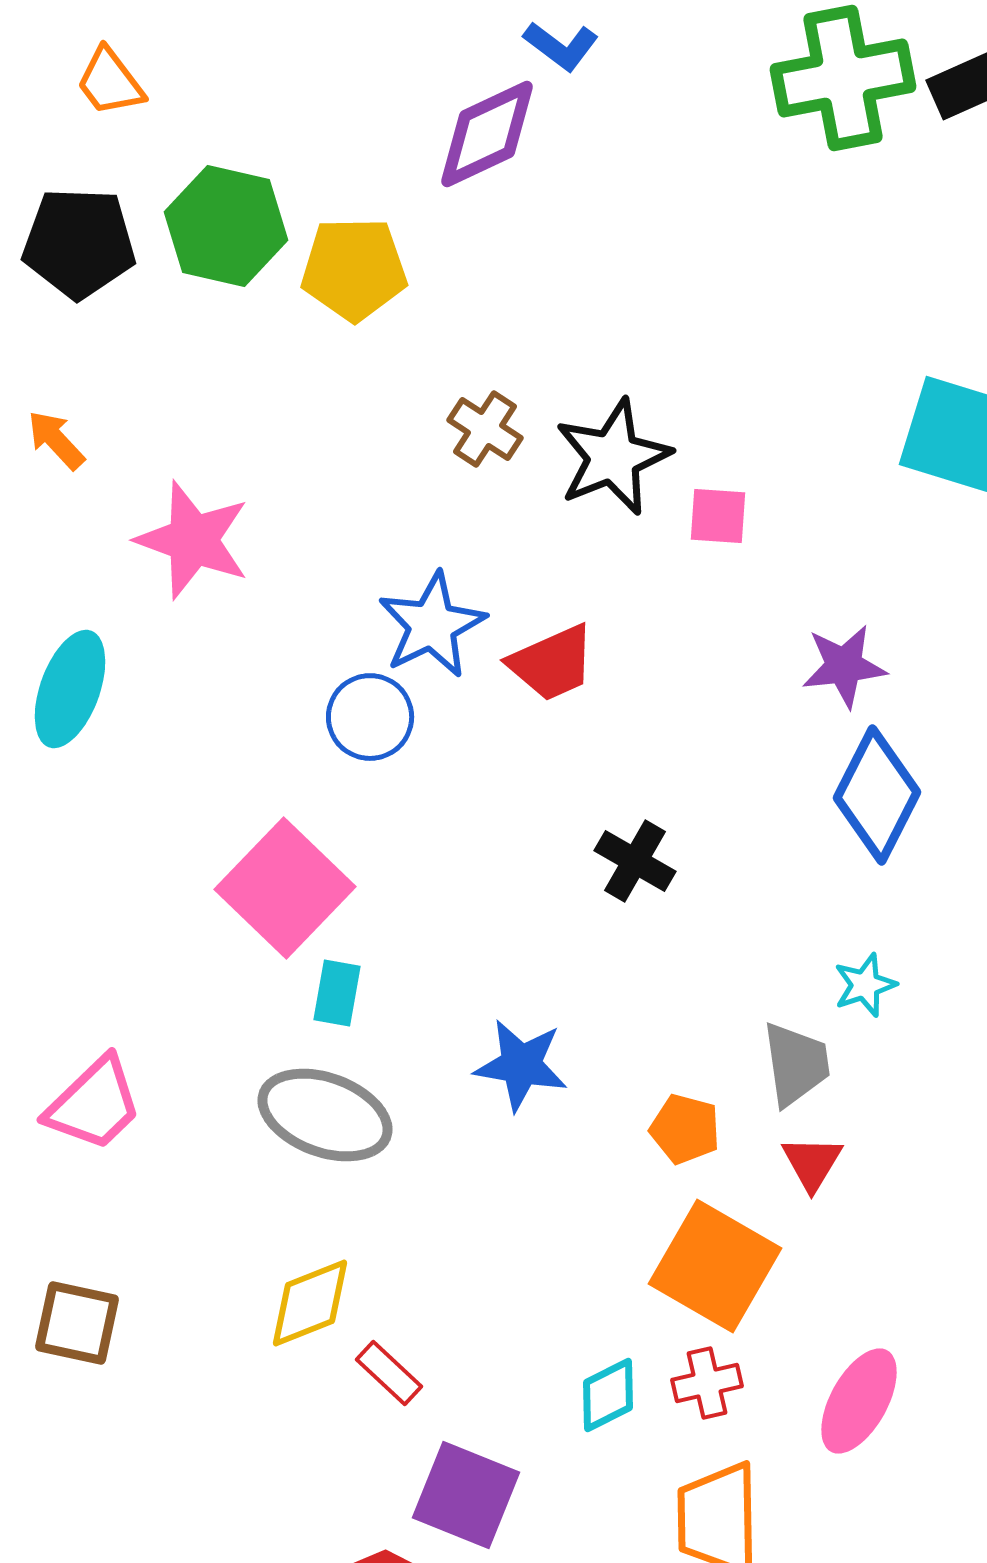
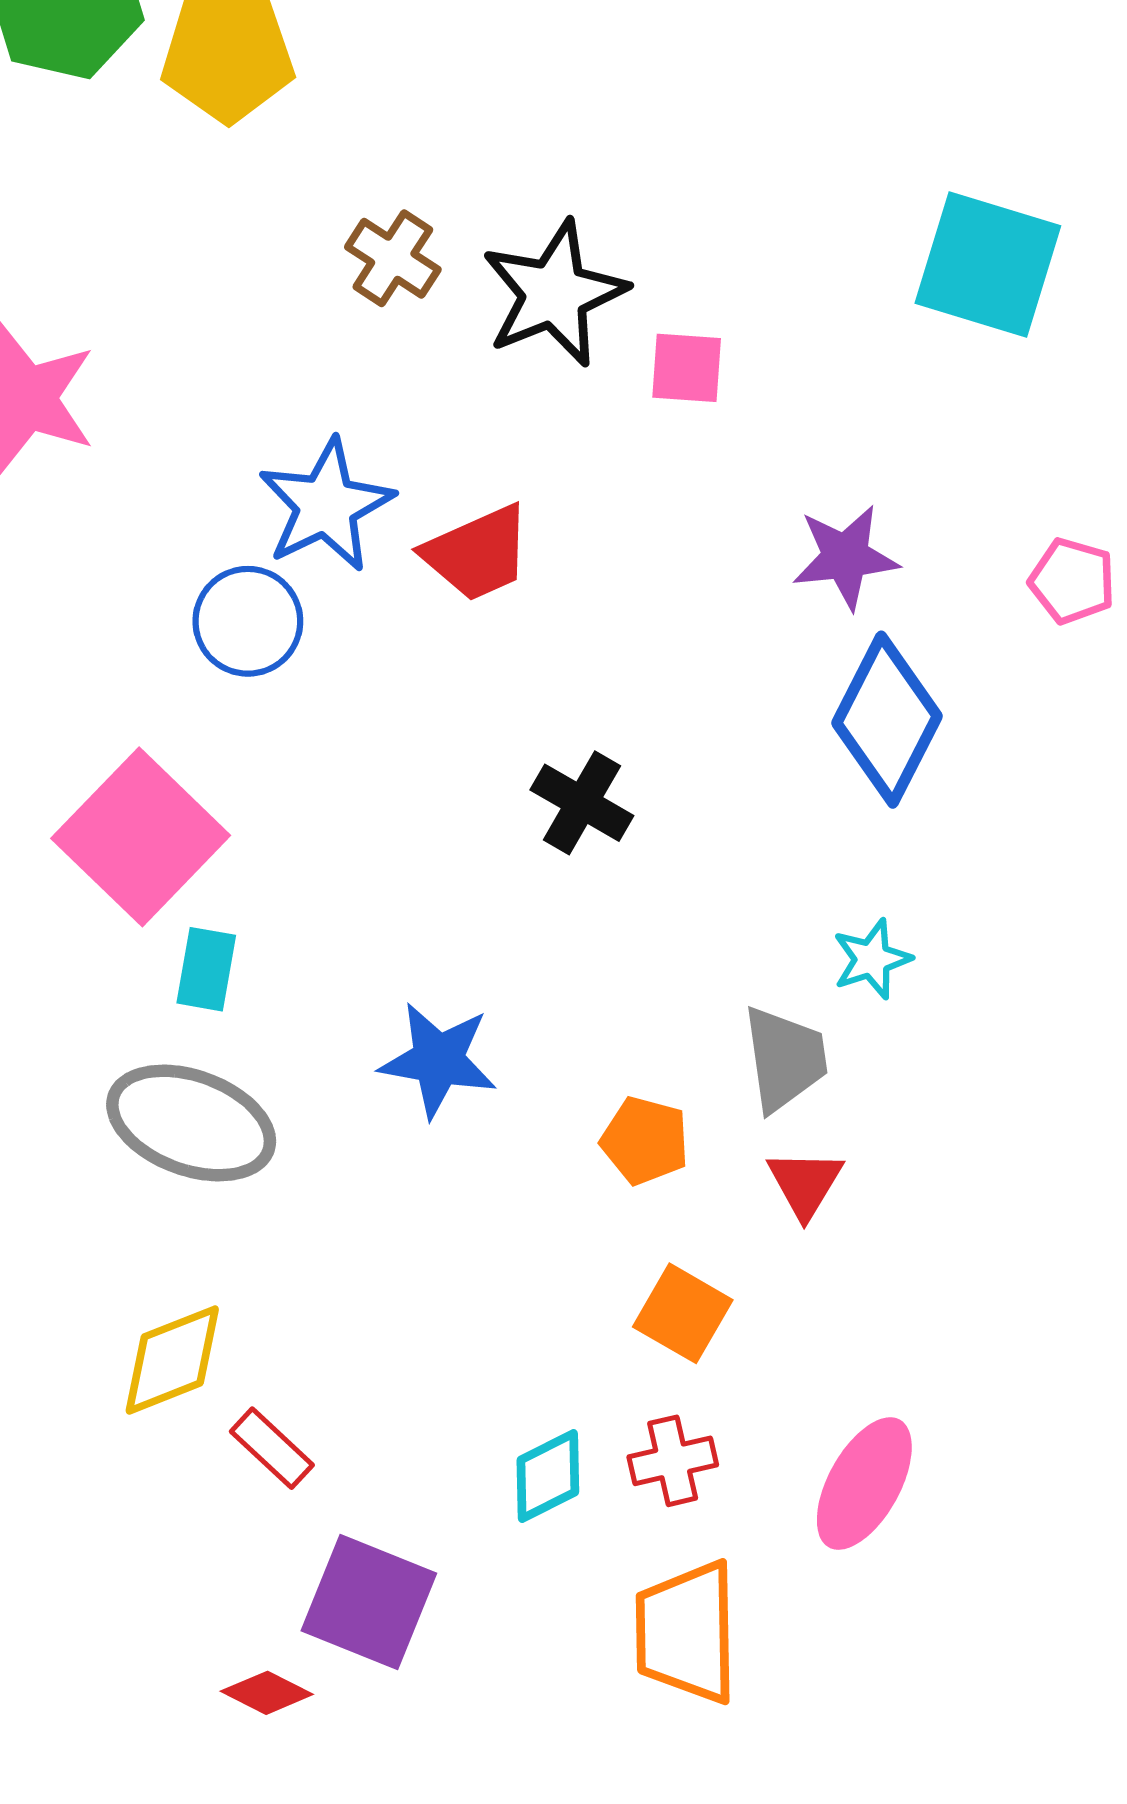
orange square: (715, 1266) -> (683, 1313), size x0.6

